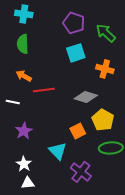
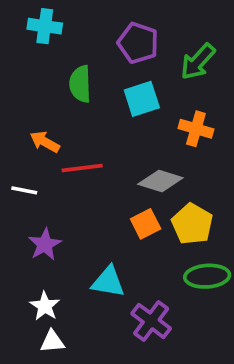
green arrow: (106, 33) -> (198, 62), turned -90
green semicircle: (23, 44) -> (80, 84), moved
orange square: (78, 131) -> (146, 224), moved
cyan triangle: (58, 151) -> (108, 282), turned -36

